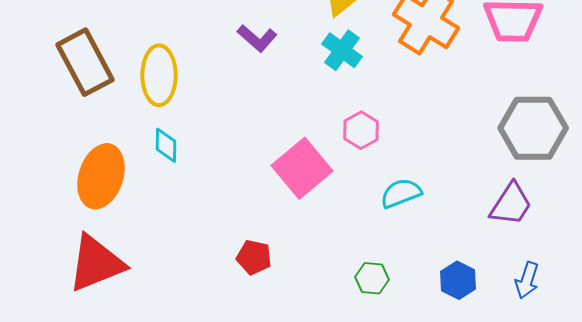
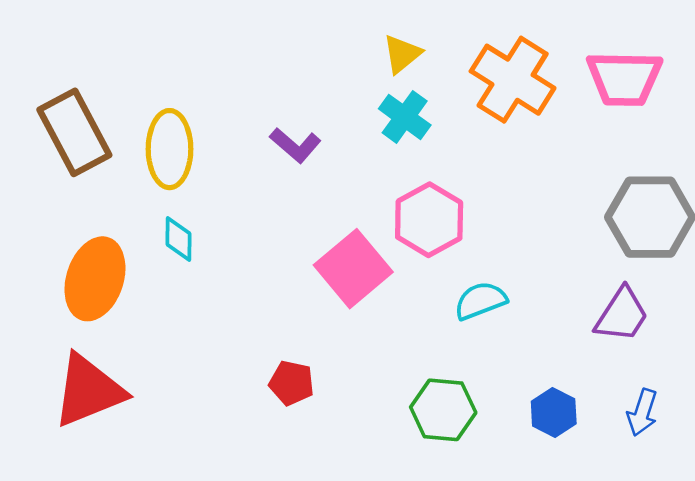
purple L-shape: (257, 38) -> (295, 145), moved
pink hexagon: (361, 130) -> (429, 220), size x1.5
green hexagon: (372, 278) -> (443, 410), size x1.5

